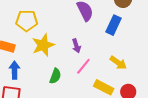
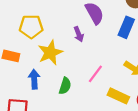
purple arrow: (76, 46) -> (79, 34), moved
blue arrow: (14, 70) -> (34, 79), moved

